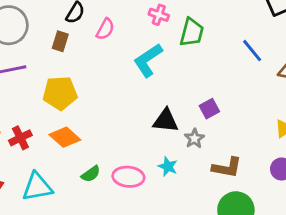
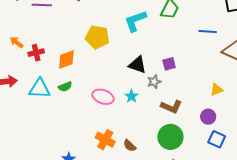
blue line: (252, 51) -> (208, 31), turned -60
yellow pentagon: (60, 93) -> (97, 37), moved
orange diamond: (65, 137) -> (66, 59), turned -75
green semicircle: (91, 174) -> (65, 87), moved

